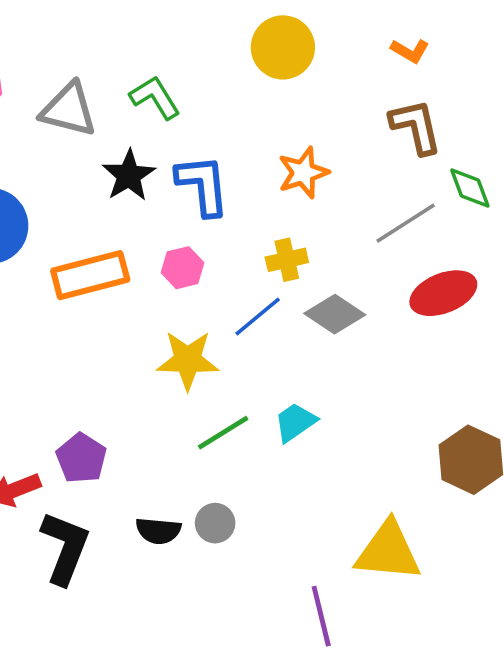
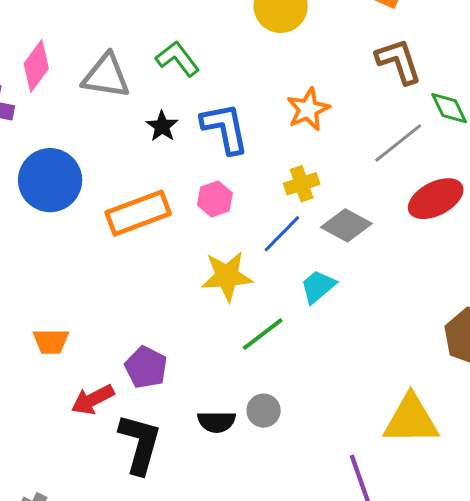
black star: (129, 175) -> (162, 126), size x0.7
cyan trapezoid: (295, 422) -> (318, 287), moved

